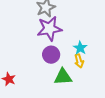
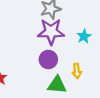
cyan star: (80, 48) -> (84, 36), moved

